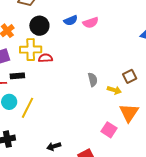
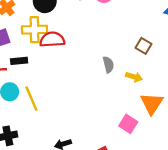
red semicircle: (45, 58) -> (52, 39), size x1.5
brown square: (130, 76) -> (143, 46), moved, turned -32
yellow line: (27, 108) -> (31, 99), turned -50

